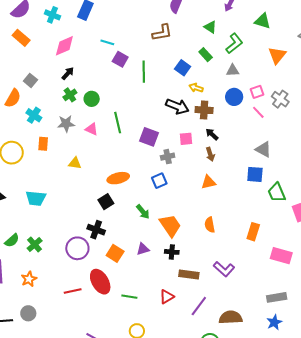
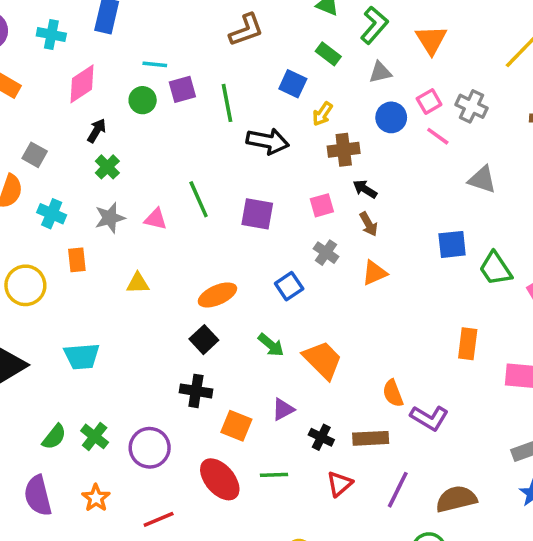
orange triangle: (277, 55) -> (431, 40), moved
purple square: (120, 59) -> (182, 89), turned -35
yellow arrow: (196, 88) -> (322, 114), turned -64
green circle: (92, 99) -> (143, 100), moved
black arrow: (177, 106) -> (268, 141), moved
gray triangle: (263, 149) -> (482, 180), moved
gray cross: (168, 157) -> (326, 253), moved, turned -32
orange semicircle: (210, 225) -> (393, 393), moved
purple circle: (77, 248) -> (150, 448), moved
black cross: (172, 252) -> (321, 437), moved, turned 32
red line: (73, 291) -> (159, 519), moved
green line: (129, 297) -> (274, 475), moved

